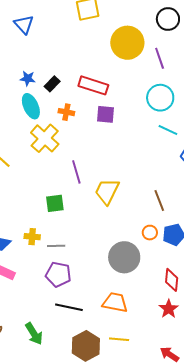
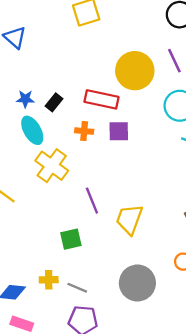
yellow circle: (127, 43) -> (135, 71), moved
orange cross: (66, 112) -> (84, 131), moved
gray line: (56, 246) -> (77, 288), turned 30
gray circle: (124, 257) -> (137, 283), moved

